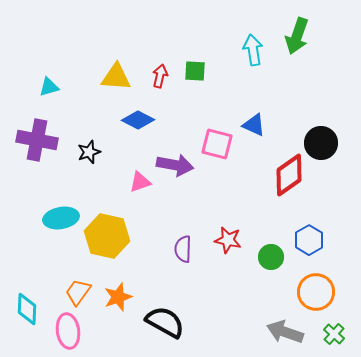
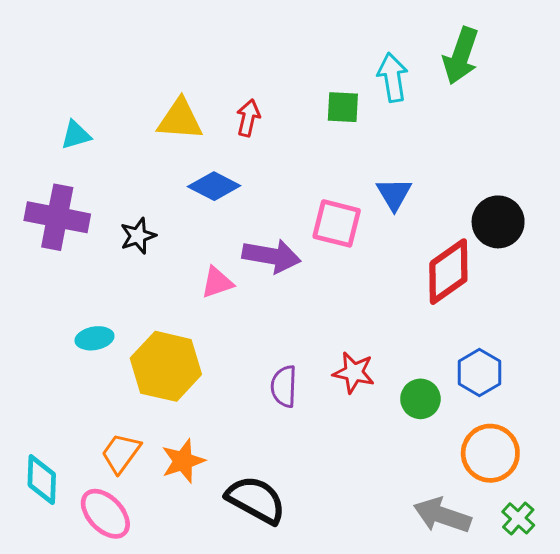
green square: (195, 71) -> (343, 107), moved
blue triangle: (254, 125) -> (394, 194), turned 35
cyan ellipse: (61, 218) -> (95, 338), size x0.7
pink ellipse: (68, 331) -> (105, 514), turned -36

